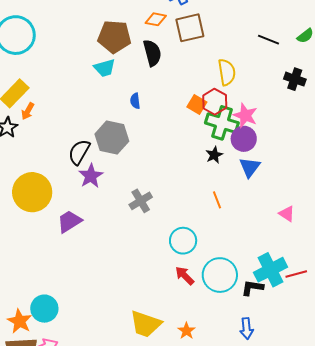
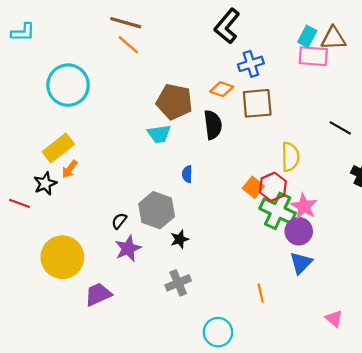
black semicircle: (79, 152) -> (119, 221), size x0.6
black star: (214, 155) -> (180, 239), moved

